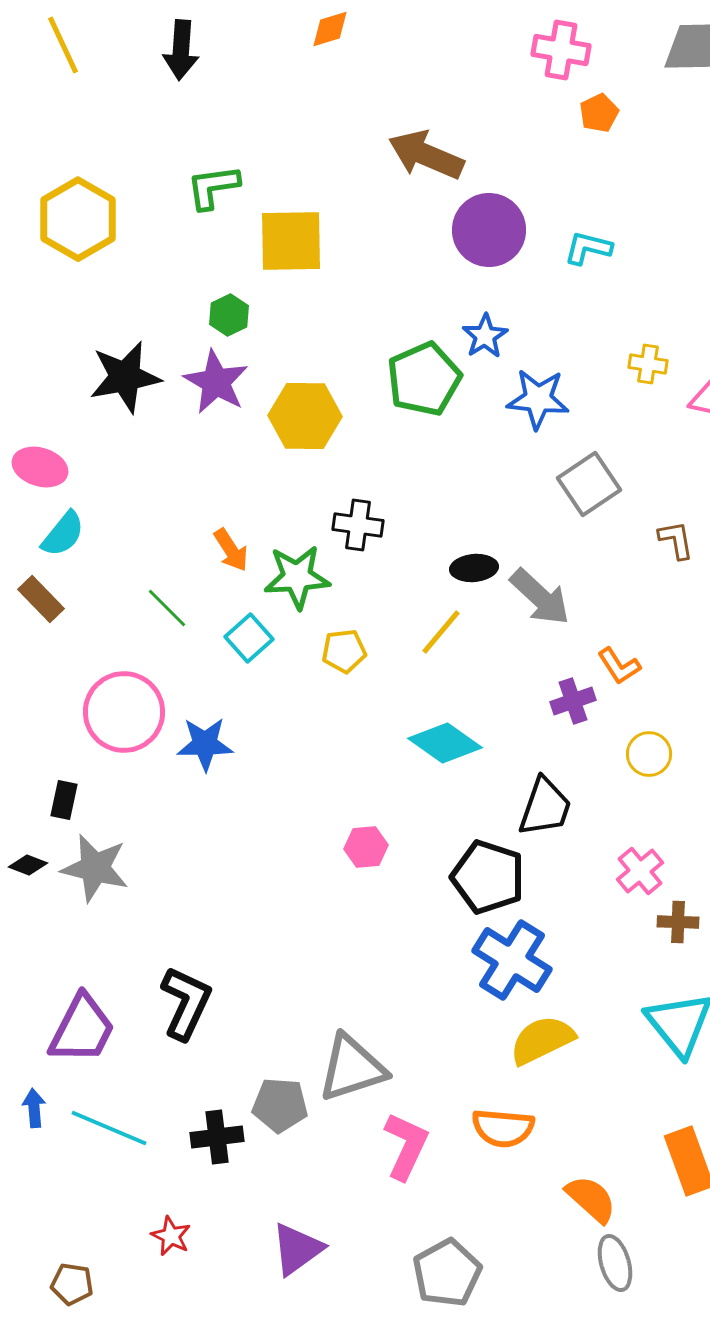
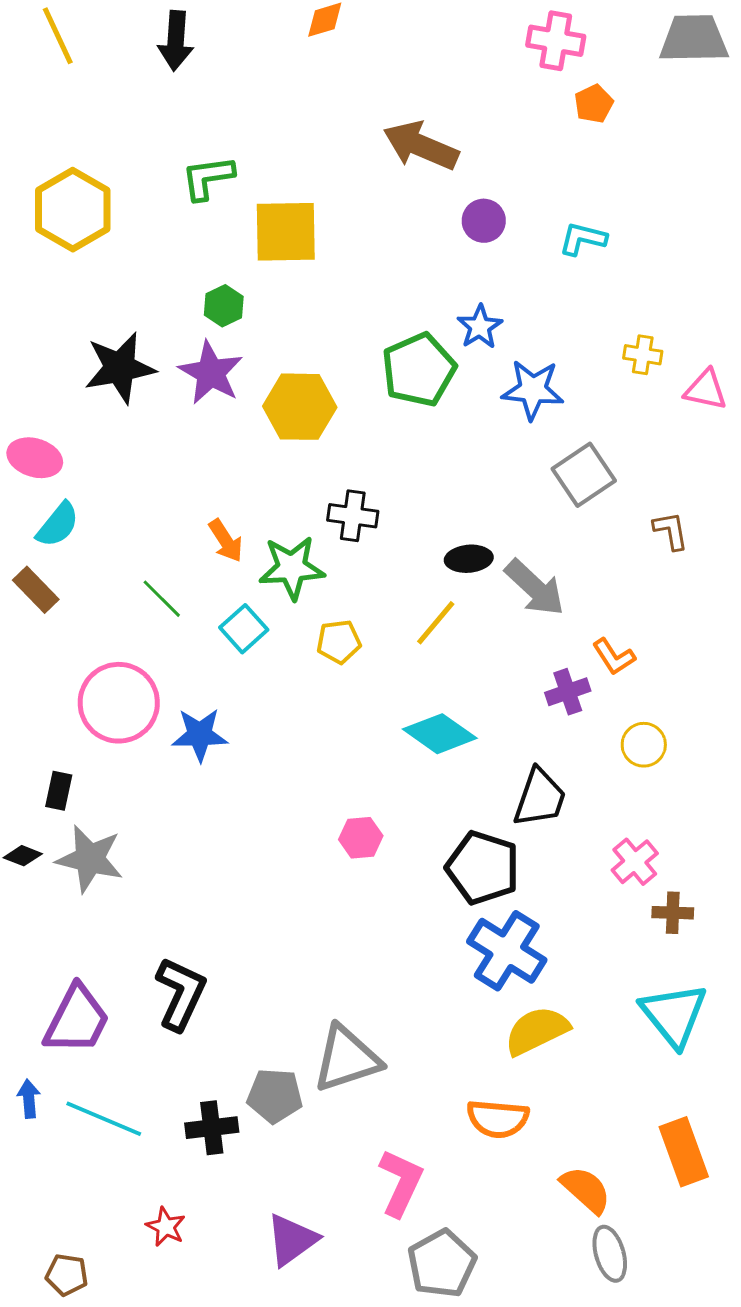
purple circle: (489, 230) -> (484, 221), size x0.6
pink L-shape: (406, 1146) -> (401, 1183), moved

